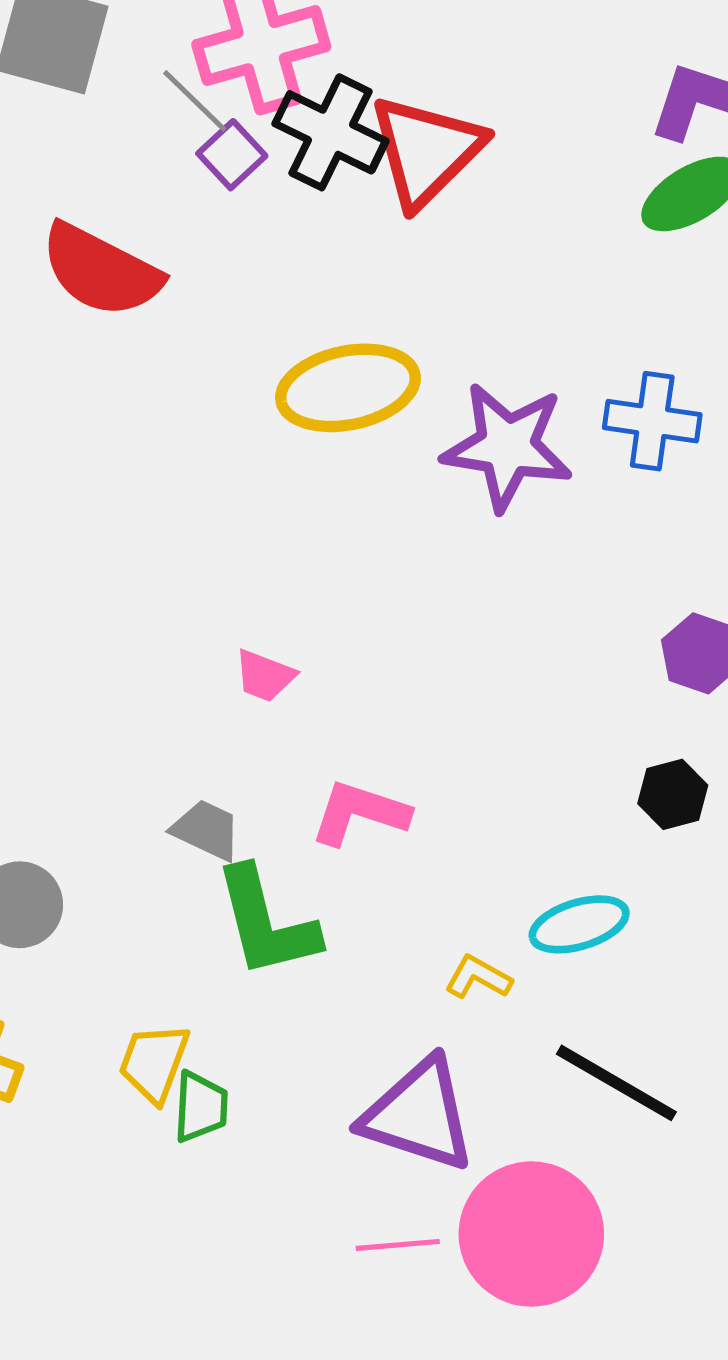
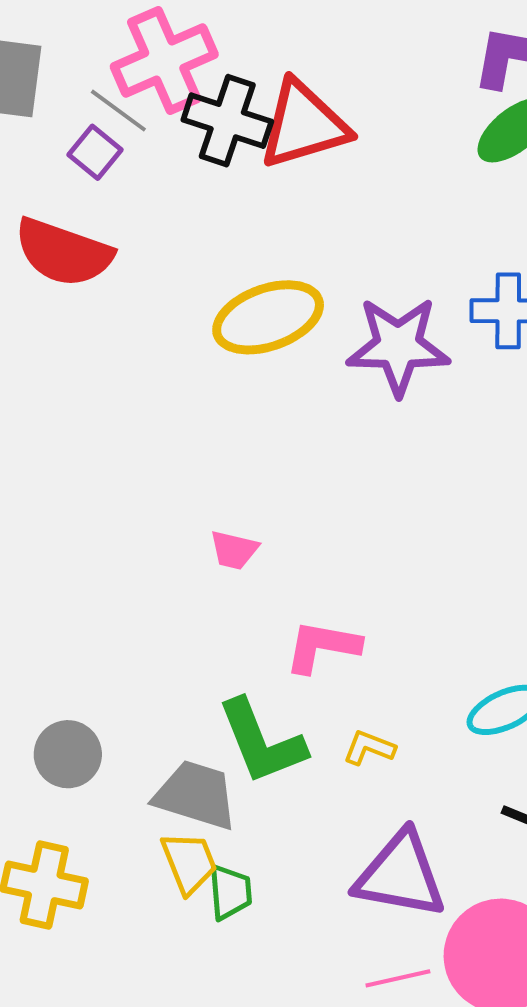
red triangle: (426, 151) -> (304, 125), turned 36
purple square: (232, 155) -> (95, 152), moved
gray trapezoid: (206, 830) -> (196, 795), moved, size x1.5
yellow L-shape: (478, 977) -> (369, 748), moved
yellow trapezoid: (154, 1063) -> (189, 863), turned 146

